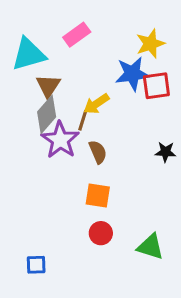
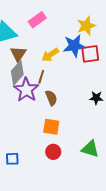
yellow arrow: (96, 104) -> (50, 55), moved
green triangle: (150, 247) -> (90, 149), moved
blue square: (36, 265) -> (12, 159), moved

